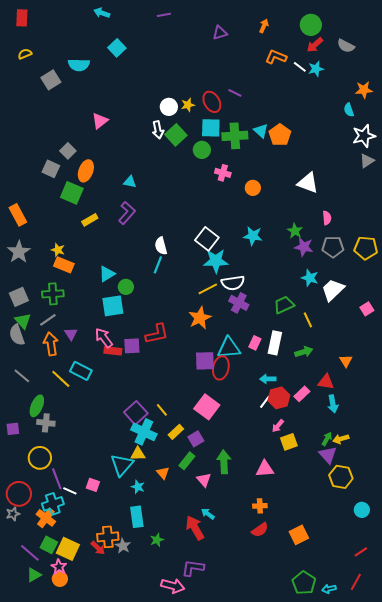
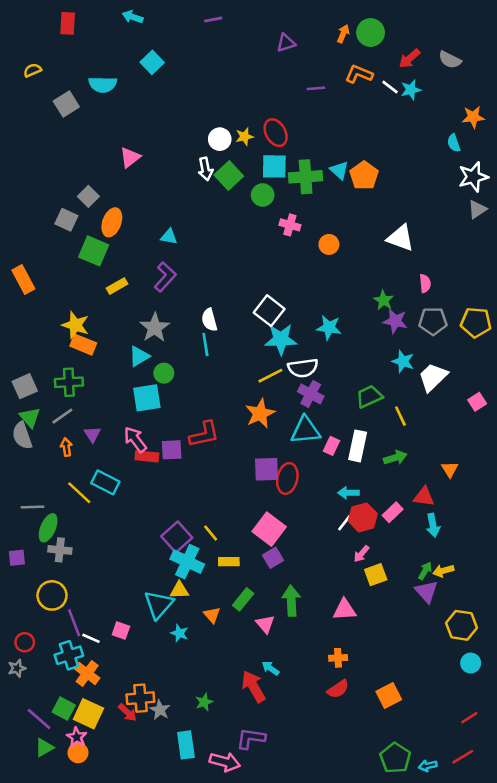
red rectangle: (22, 18) -> (68, 23), moved
green circle: (311, 25) -> (371, 33), moved
purple line: (235, 93) -> (316, 88), moved, turned -32
cyan star: (253, 236) -> (329, 328), moved
yellow star: (58, 250) -> (75, 325), size x1.5
gray star: (19, 252) -> (155, 328), moved
cyan line: (158, 265) -> (205, 345), turned -30
orange arrow: (51, 344) -> (66, 447), size x0.6
cyan triangle: (229, 348) -> (306, 430), moved
gray line: (22, 376) -> (33, 507), moved, turned -42
yellow rectangle: (176, 432) -> (229, 562), turned 42
purple square: (196, 439) -> (273, 558), moved
yellow hexagon: (341, 477) -> (462, 625), moved
red circle: (19, 494) -> (25, 642), size x0.6
cyan rectangle: (137, 517) -> (186, 745), moved
orange cross: (46, 518) -> (87, 673), moved
red line: (356, 582) -> (463, 757), turned 30

